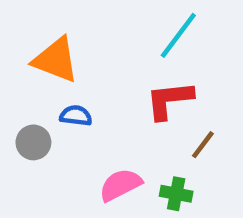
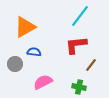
orange triangle: (56, 60) -> (25, 27), turned -50
pink semicircle: (120, 185) -> (43, 82), moved

